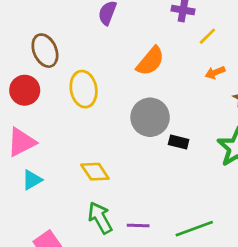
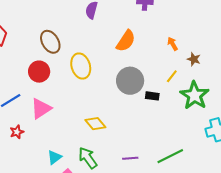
yellow line: (207, 36) -> (172, 76), moved
orange arrow: (215, 73) -> (173, 44), turned 88
cyan triangle: (32, 180) -> (54, 157), moved
green arrow: (100, 218) -> (88, 158), moved

